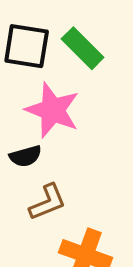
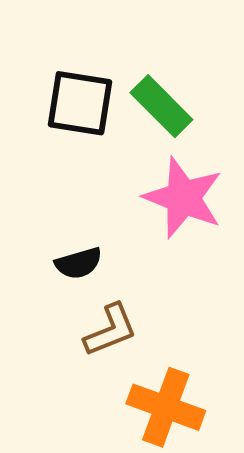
pink star: (53, 110) -> (183, 198), moved

